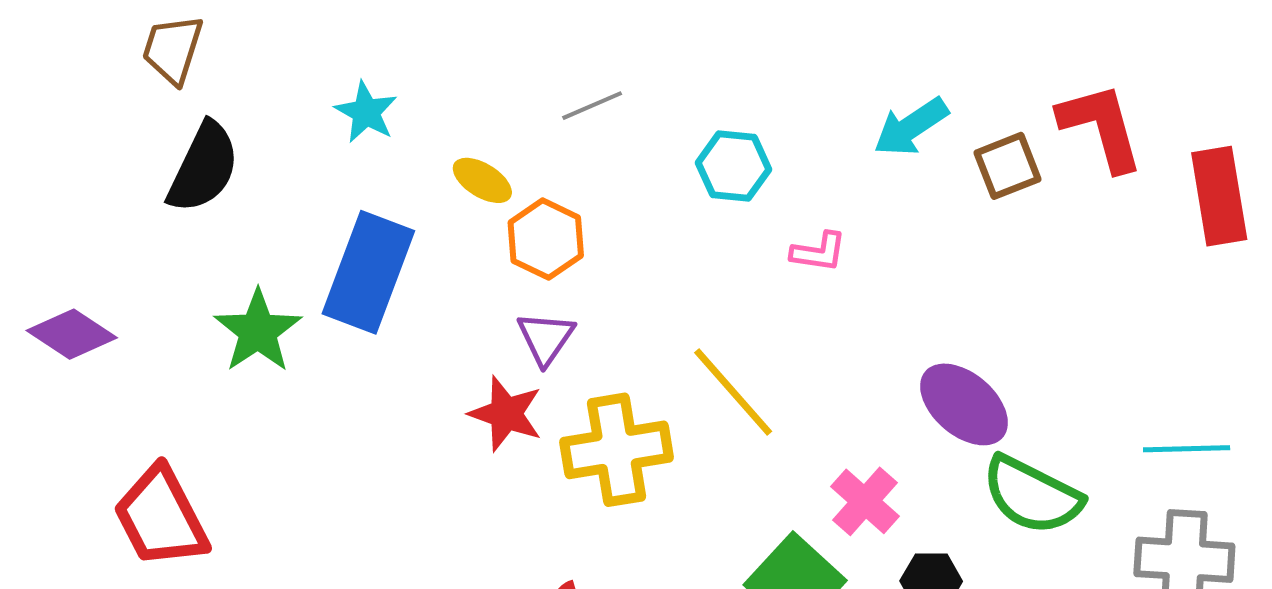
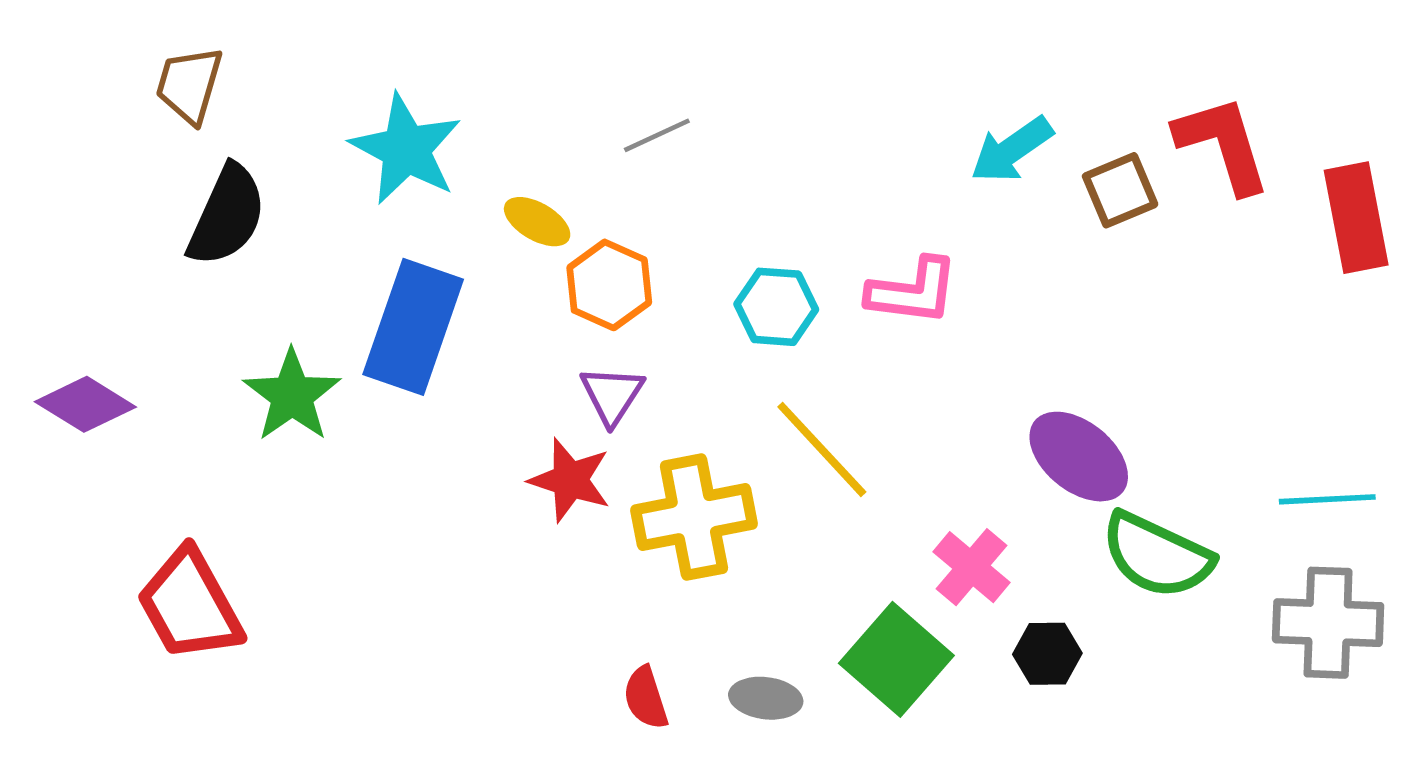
cyan star: (366, 112) -> (406, 149), size x1.6
cyan hexagon: (734, 166) -> (776, 307), moved
pink L-shape: (819, 252) -> (913, 291), size x1.5

